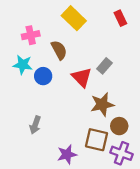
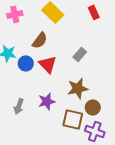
pink cross: (31, 35) -> (15, 14), moved
brown semicircle: (59, 50) -> (40, 40), turned 66
red triangle: (82, 77) -> (48, 64), moved
purple star: (67, 154) -> (47, 101), moved

